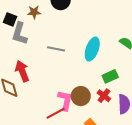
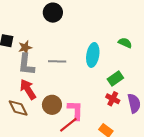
brown star: (34, 12) -> (25, 47), moved
gray L-shape: (20, 34) -> (26, 64), moved
brown circle: (81, 96) -> (52, 105), moved

